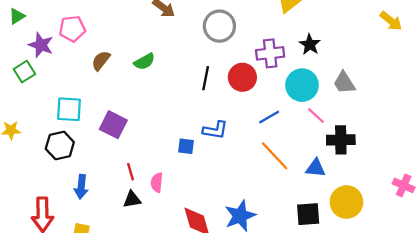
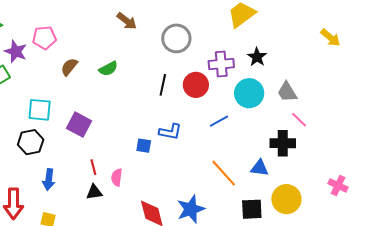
pink line: (316, 116) -> (299, 120), moved
orange line: (275, 156) -> (224, 173), moved

